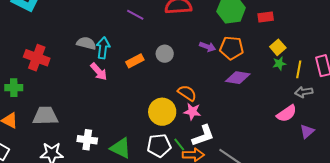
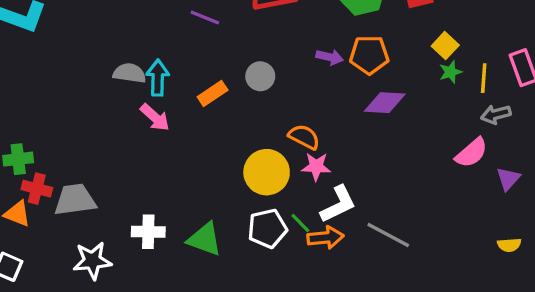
red cross: (37, 58) -> (37, 189), moved, size x0.7

